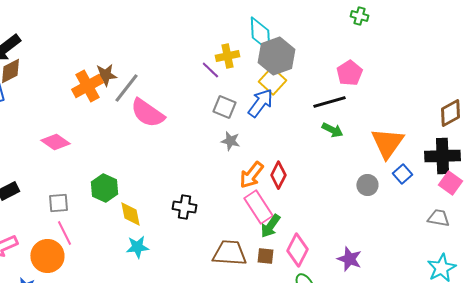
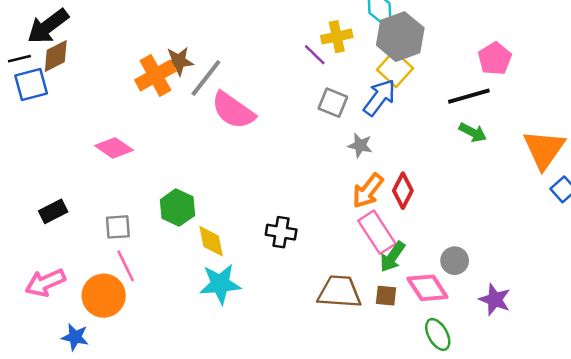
gray star: (230, 141) -> (360, 145), moved
gray circle: (367, 185) -> (455, 261), moved
cyan star: (137, 247) -> (220, 284), size x1.4
pink diamond: (297, 250) -> (427, 288), turned -60

